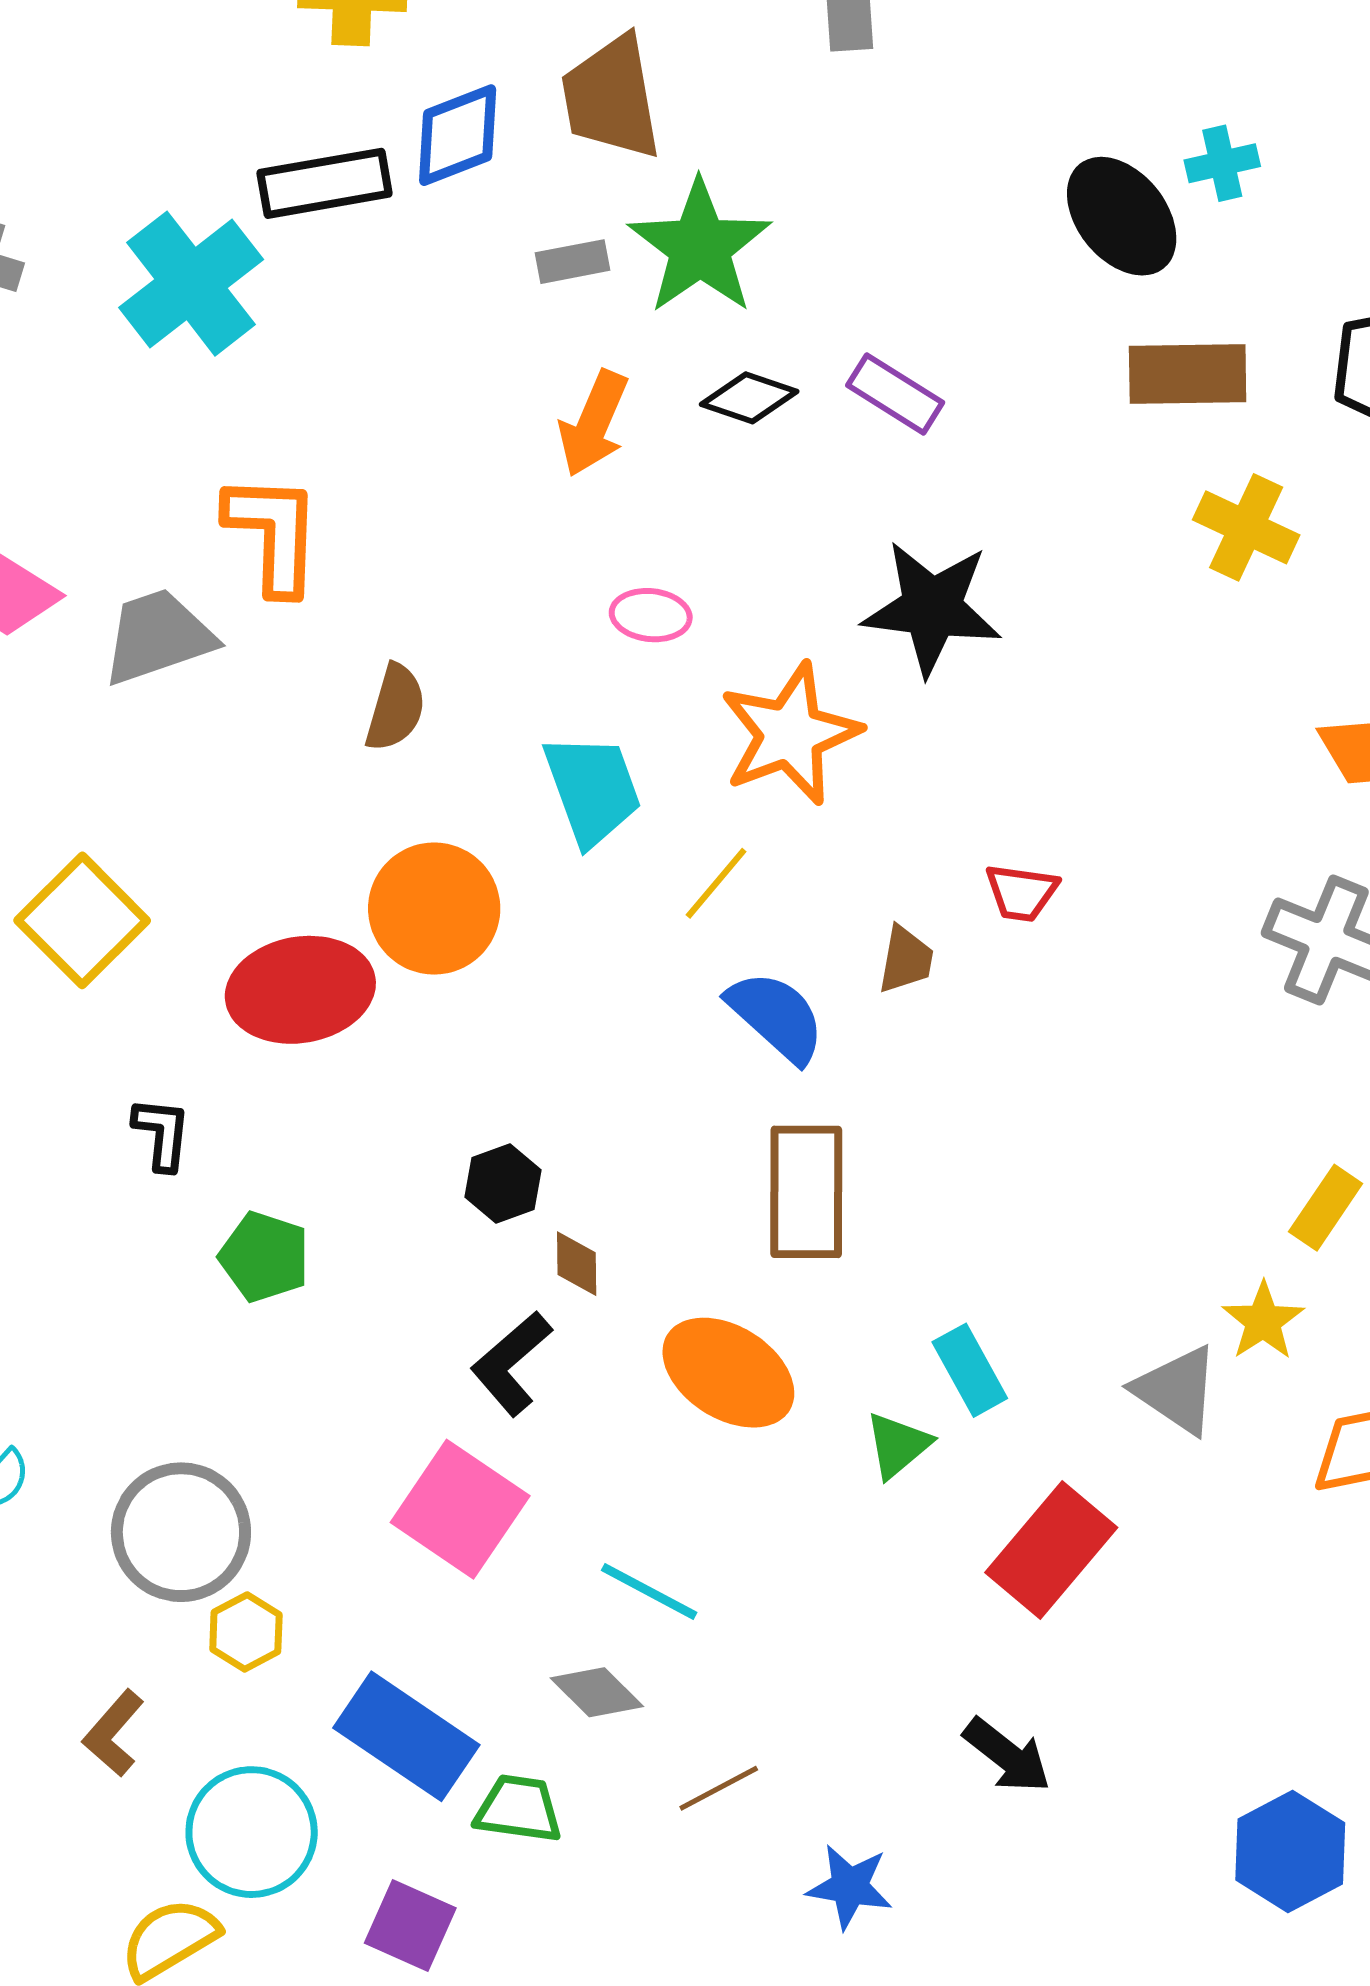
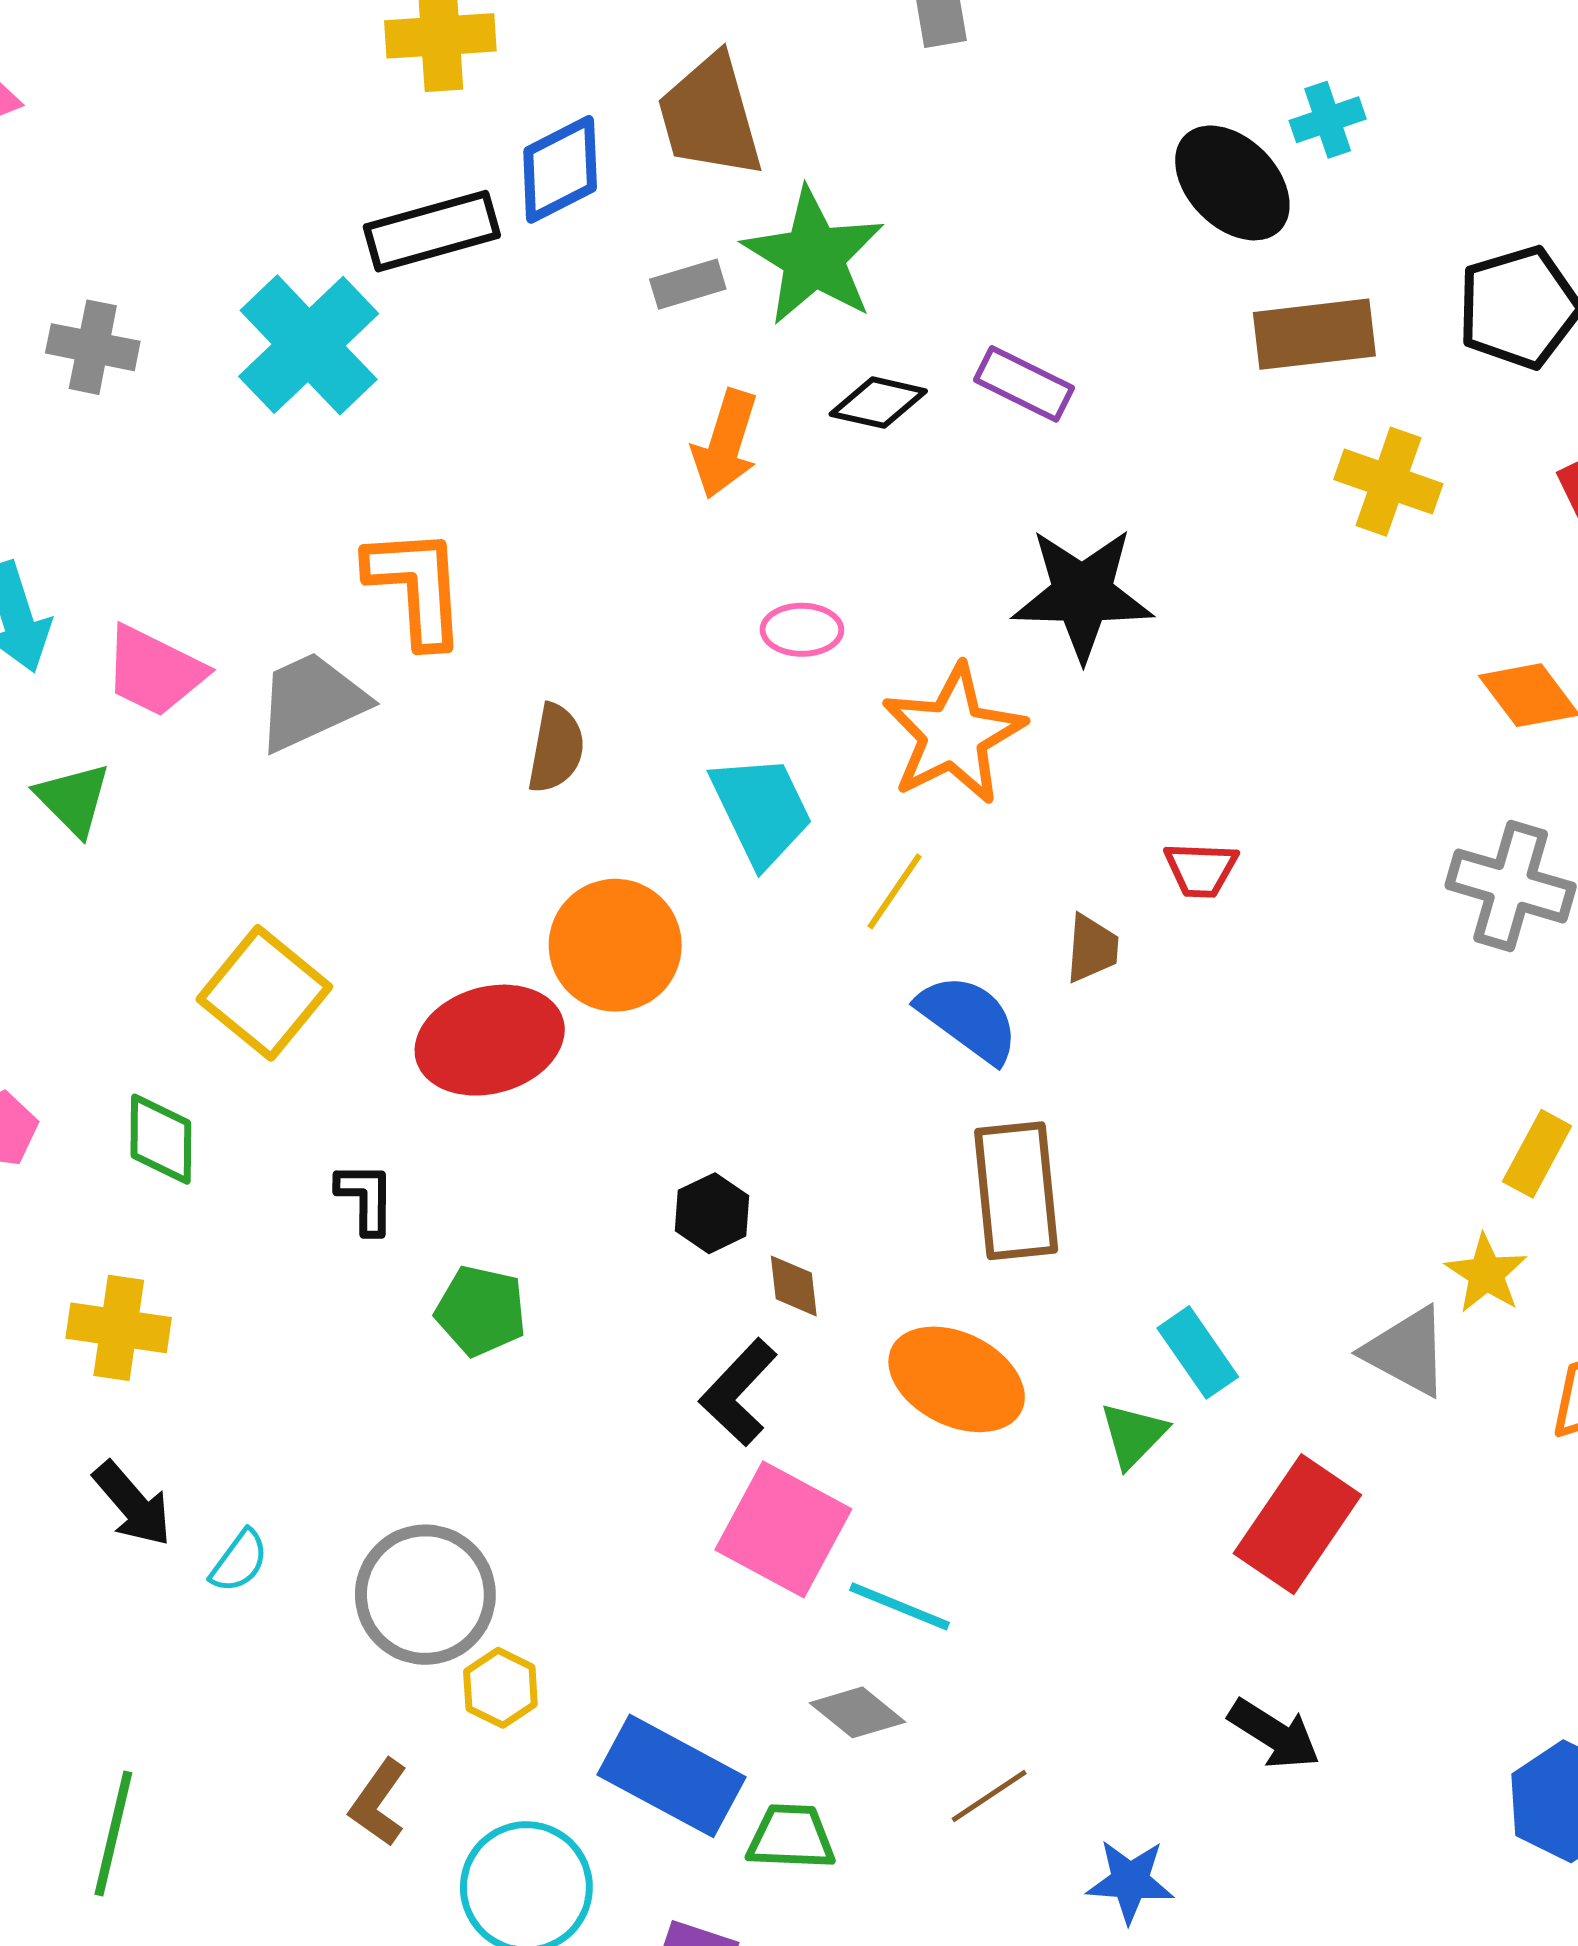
pink square: (460, 1509) -> (783, 1529), moved

